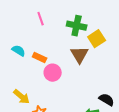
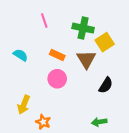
orange rectangle: (40, 58) -> (57, 55), moved
yellow arrow: (22, 97) -> (24, 105), turned 72
black semicircle: (107, 100) -> (106, 85), moved, turned 91

